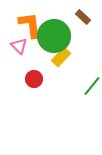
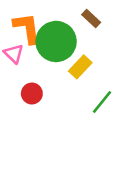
yellow rectangle: (61, 57) -> (80, 67), moved

